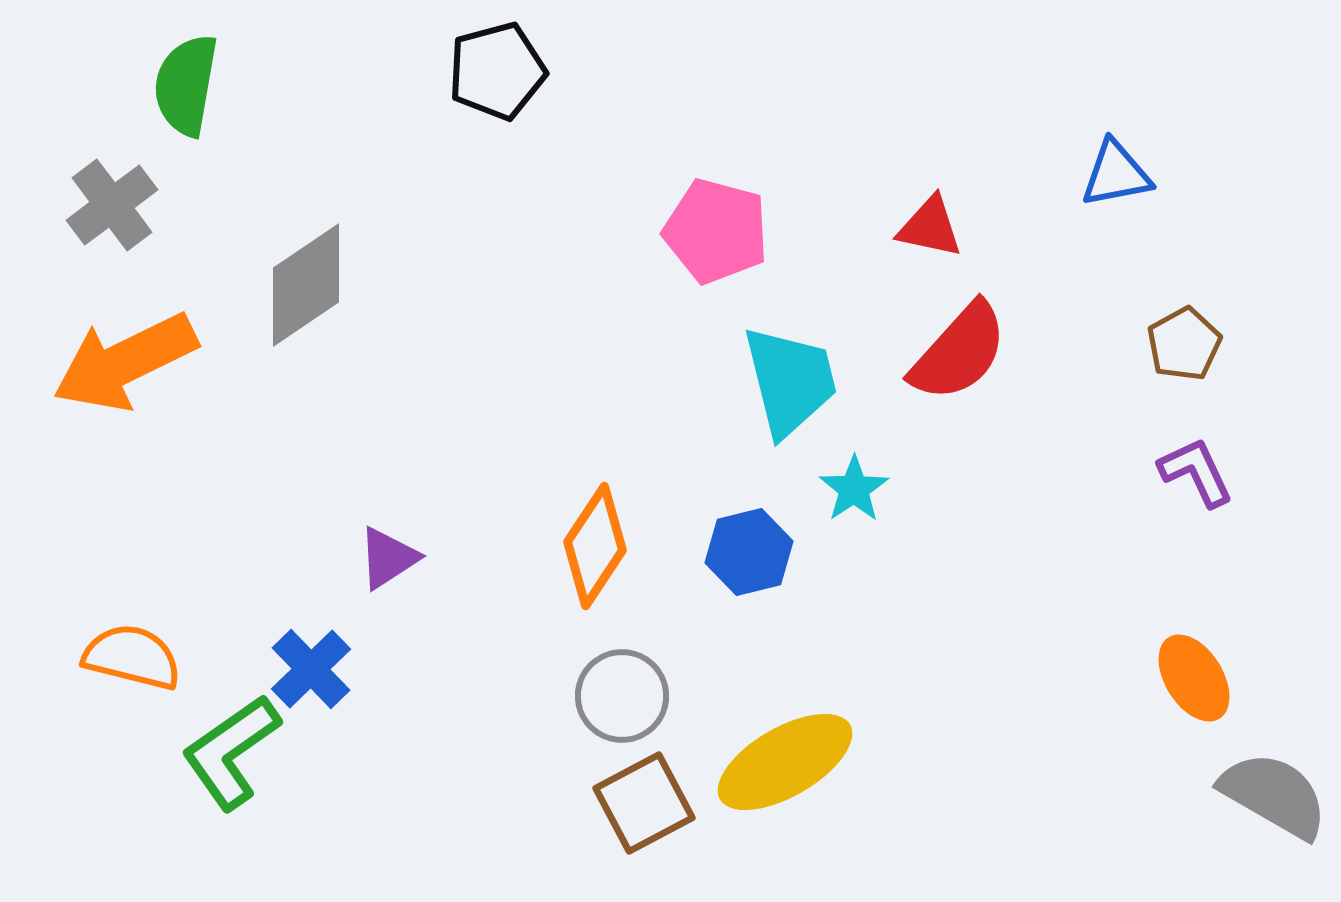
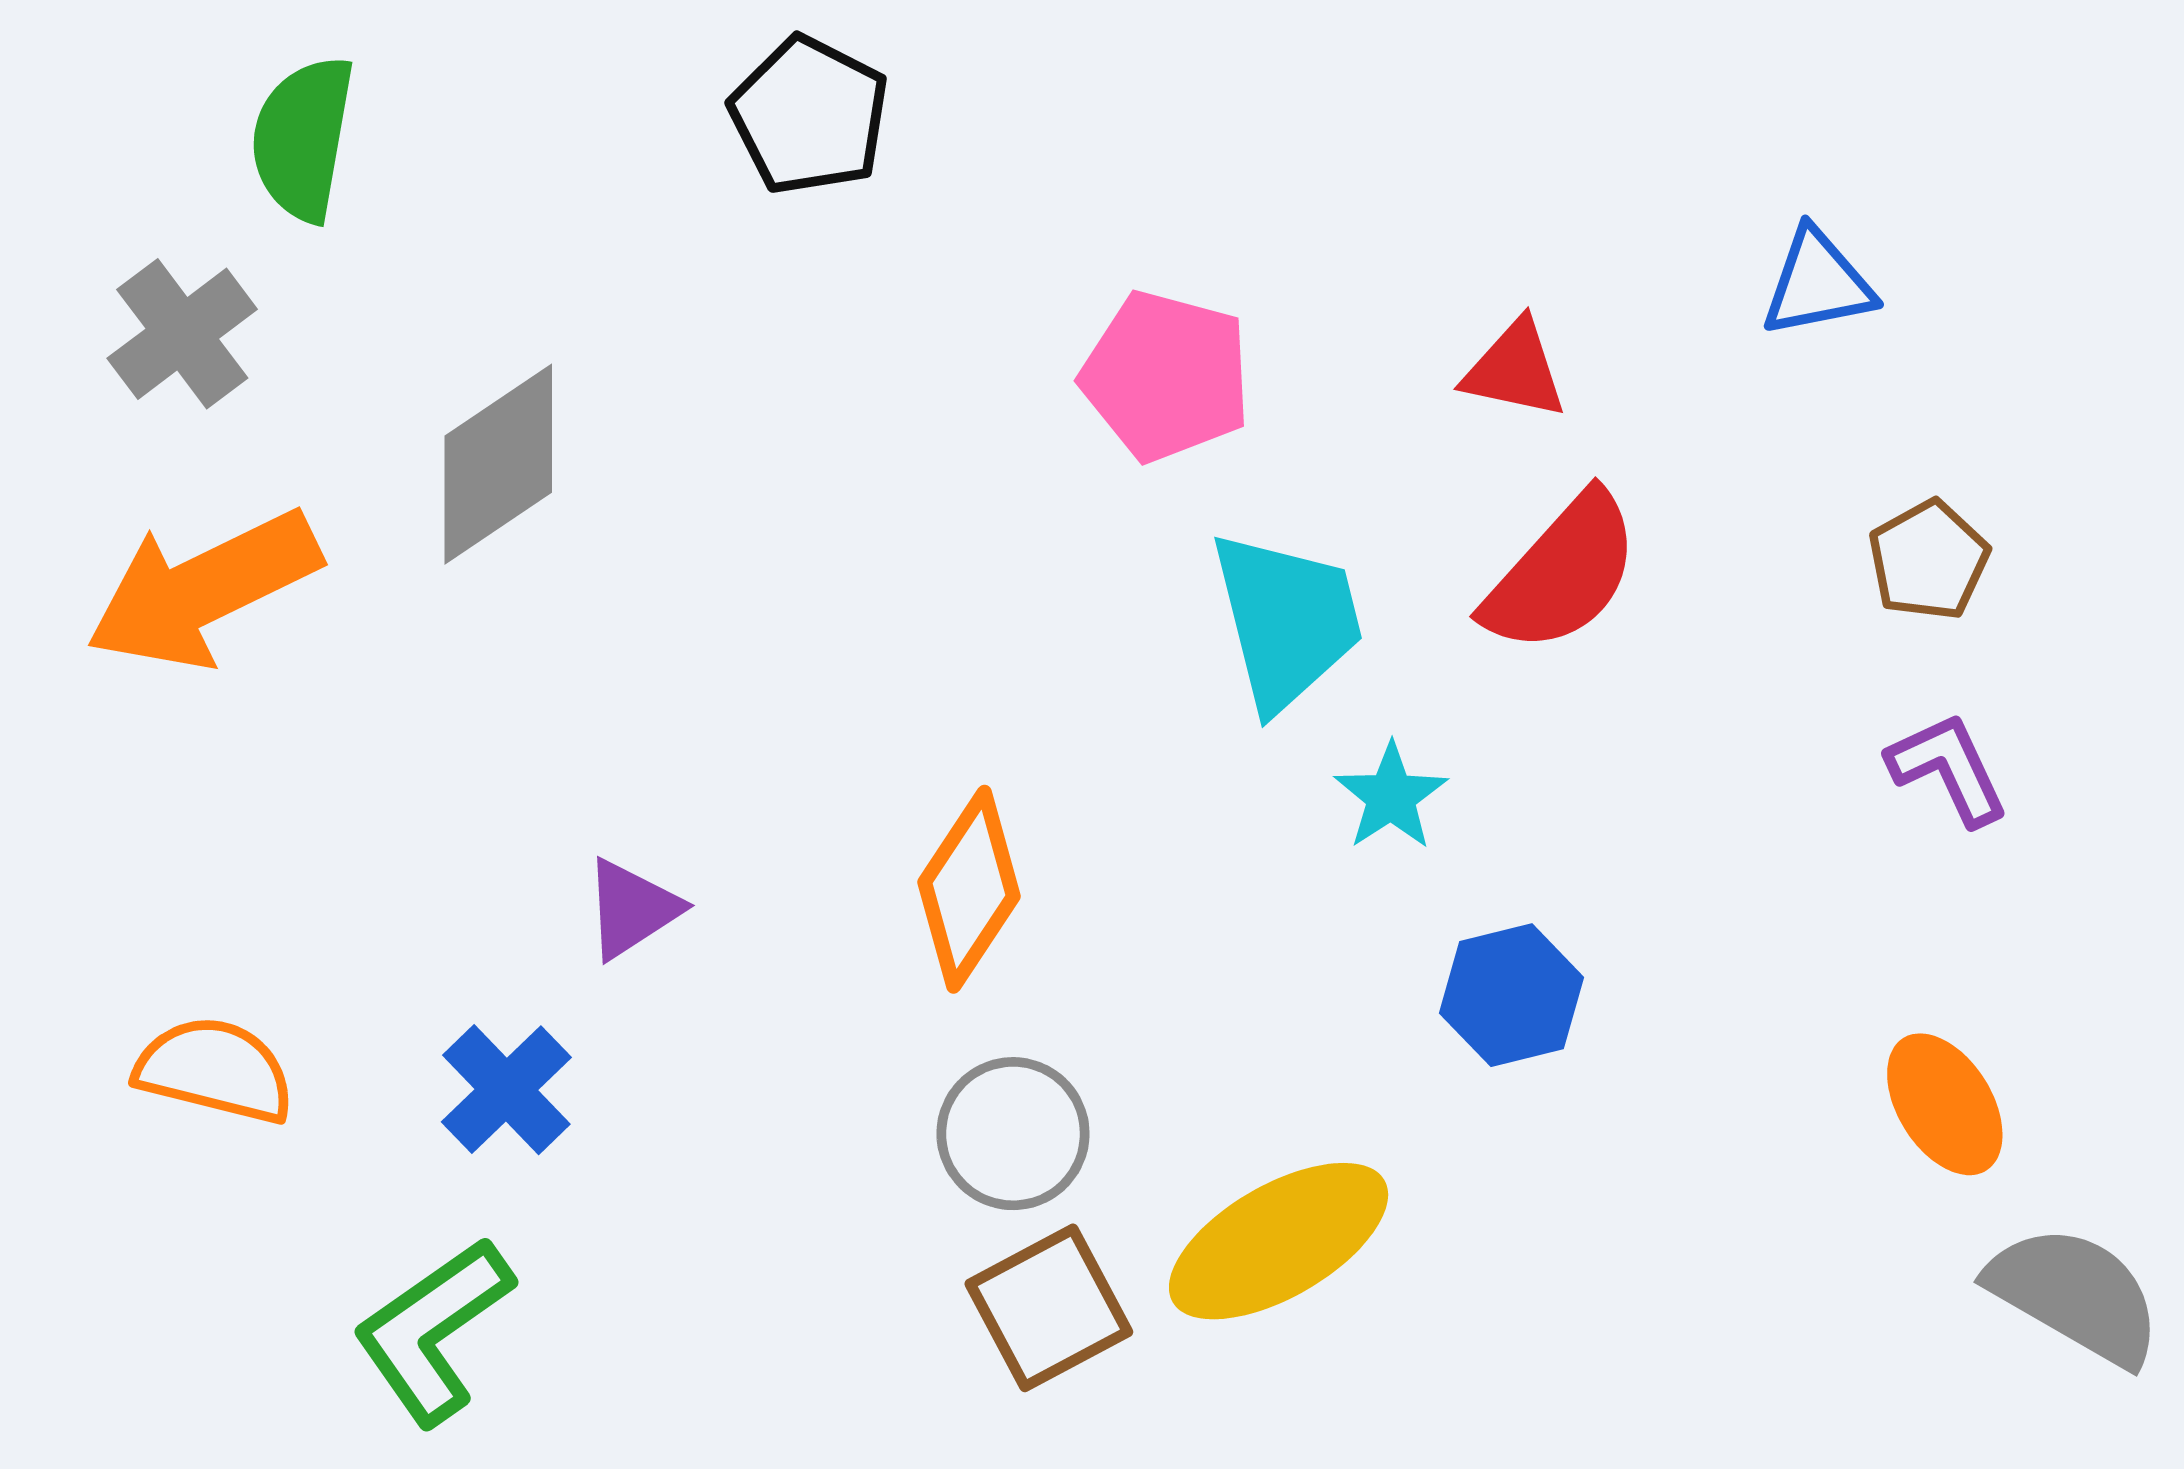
black pentagon: (497, 71) -> (809, 115), turned -30
blue hexagon: (749, 552) -> (1511, 995), moved
green L-shape: (231, 752) -> (433, 1331), moved

